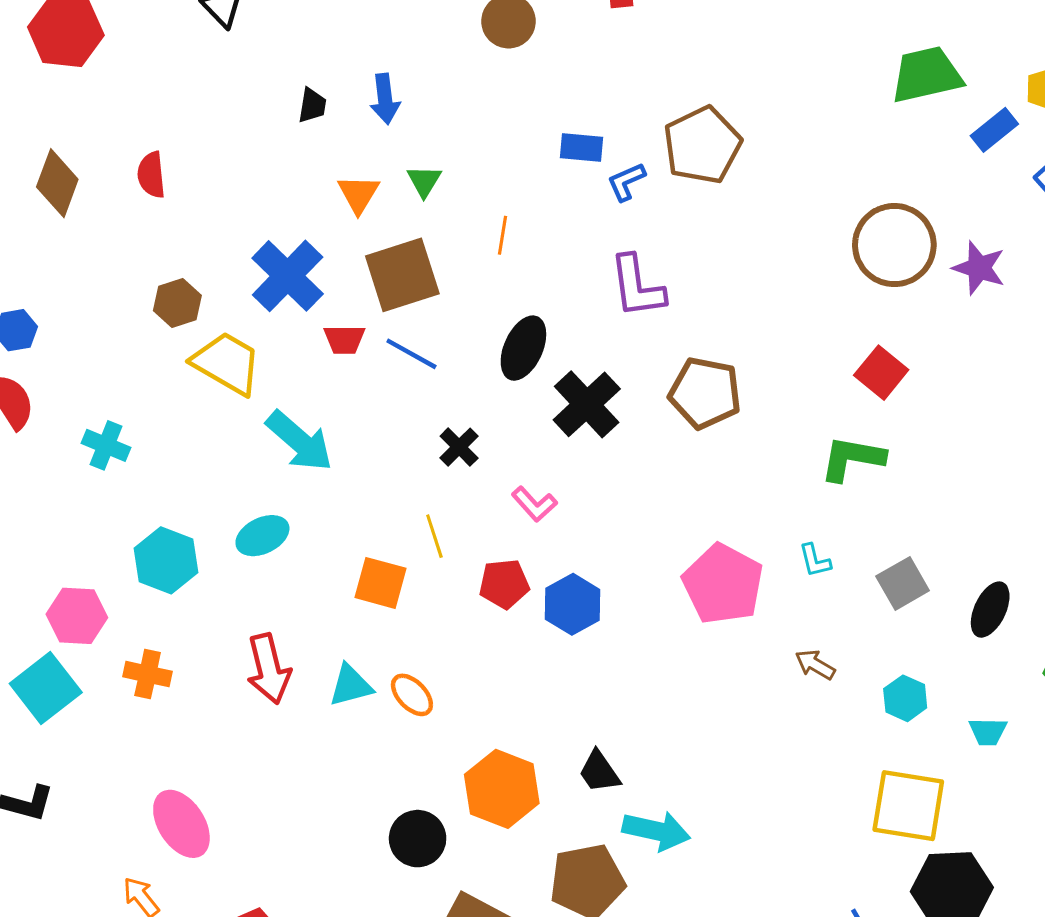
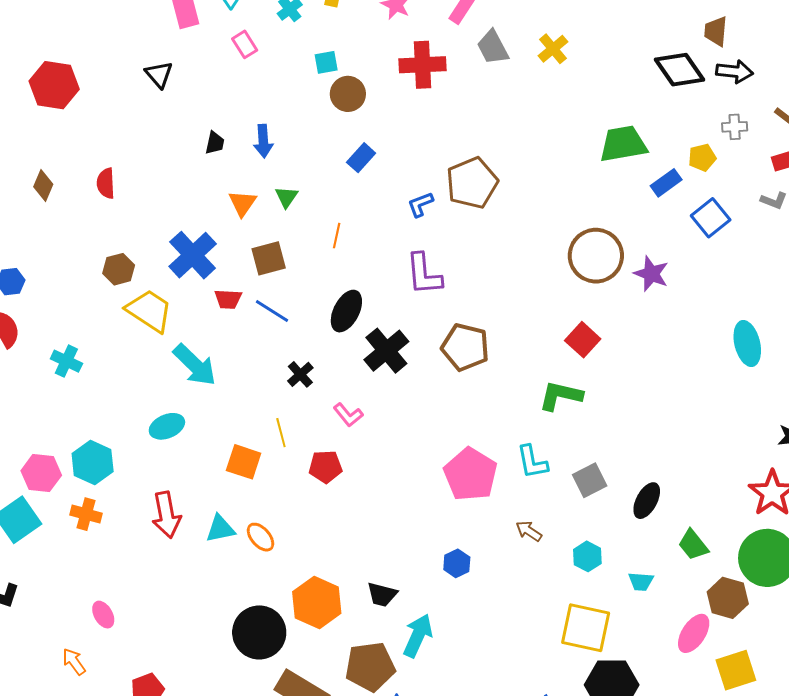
blue rectangle: (581, 148) -> (361, 158), moved, turned -56
brown diamond: (57, 183) -> (43, 186), size x0.7
brown square: (402, 275) -> (269, 258), size x0.7
cyan hexagon: (166, 560) -> (93, 462), moved
cyan L-shape: (815, 560) -> (532, 462), size x1.5
blue hexagon: (572, 604) -> (457, 563), moved, size x0.7
black trapezoid: (599, 772) -> (382, 595), turned -44
pink ellipse: (181, 824) -> (103, 615), size x0.6
cyan arrow: (656, 831) -> (418, 636), turned -81
black circle: (418, 839) -> (259, 632), size x1.4

